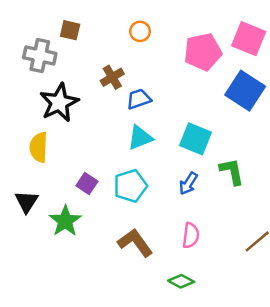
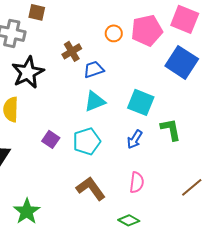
orange circle: (140, 31) -> (114, 33), moved
green star: (65, 221) -> (27, 211), moved

